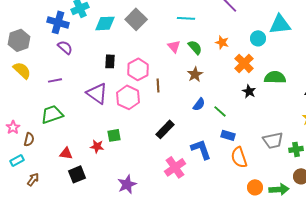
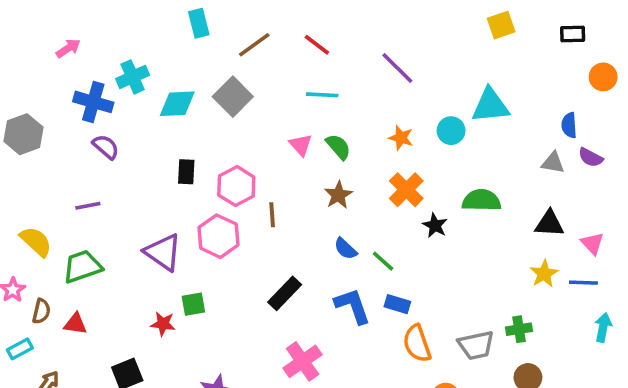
orange star: (222, 42) -> (401, 138), moved
orange cross: (244, 63) -> (406, 190), moved
yellow semicircle: (22, 70) -> (36, 242), moved
purple triangle: (97, 93) -> (163, 252), moved
blue semicircle: (199, 104) -> (345, 249), turned 96
gray trapezoid: (273, 140) -> (476, 345), moved
blue L-shape: (201, 149) -> (353, 306), moved
red triangle: (66, 153) -> (75, 324), moved

